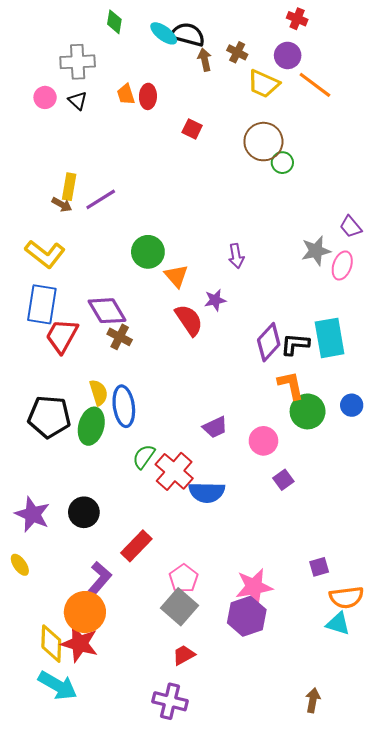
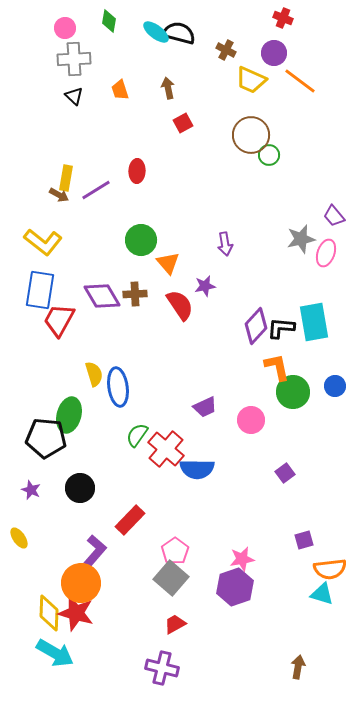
brown arrow: (205, 60) -> (168, 88), moved
red ellipse: (148, 96) -> (137, 171), moved
pink circle: (45, 97) -> (65, 28), moved
red square: (192, 129) -> (183, 123), turned 36
brown cross: (120, 337) -> (135, 294), moved, turned -30
black pentagon: (49, 417) -> (46, 438), moved
green ellipse: (91, 426) -> (69, 415), moved
purple square: (283, 480) -> (285, 473), moved
purple star: (32, 514) -> (31, 490), size x0.6
pink star: (254, 587) -> (242, 559), size x0.7

